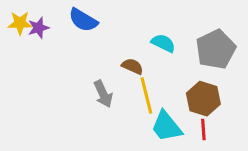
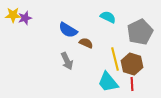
blue semicircle: (83, 20) -> (68, 30), moved
cyan semicircle: (163, 43) -> (108, 17), moved
yellow line: (146, 96) -> (115, 59), moved

